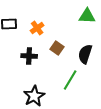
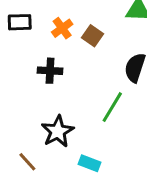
brown square: (57, 48) -> (93, 36), moved

